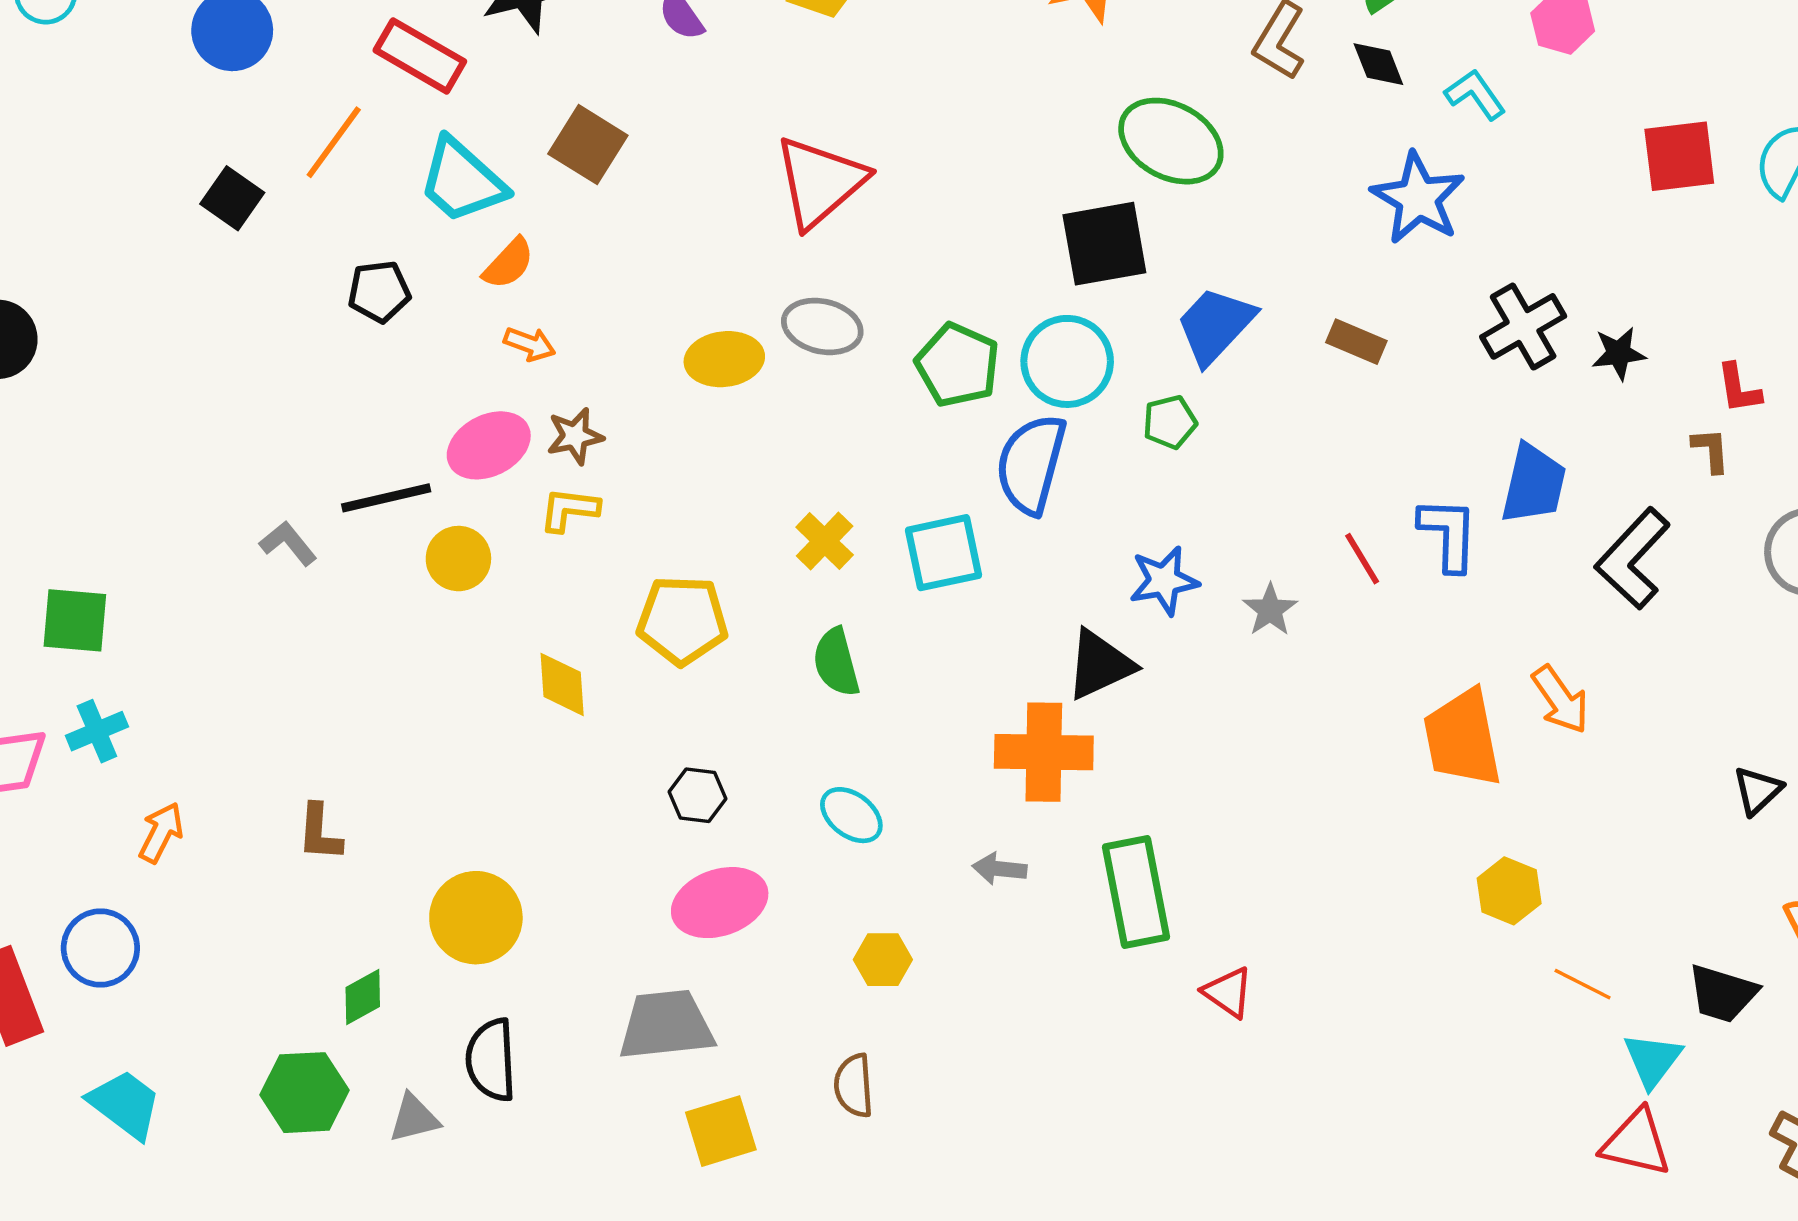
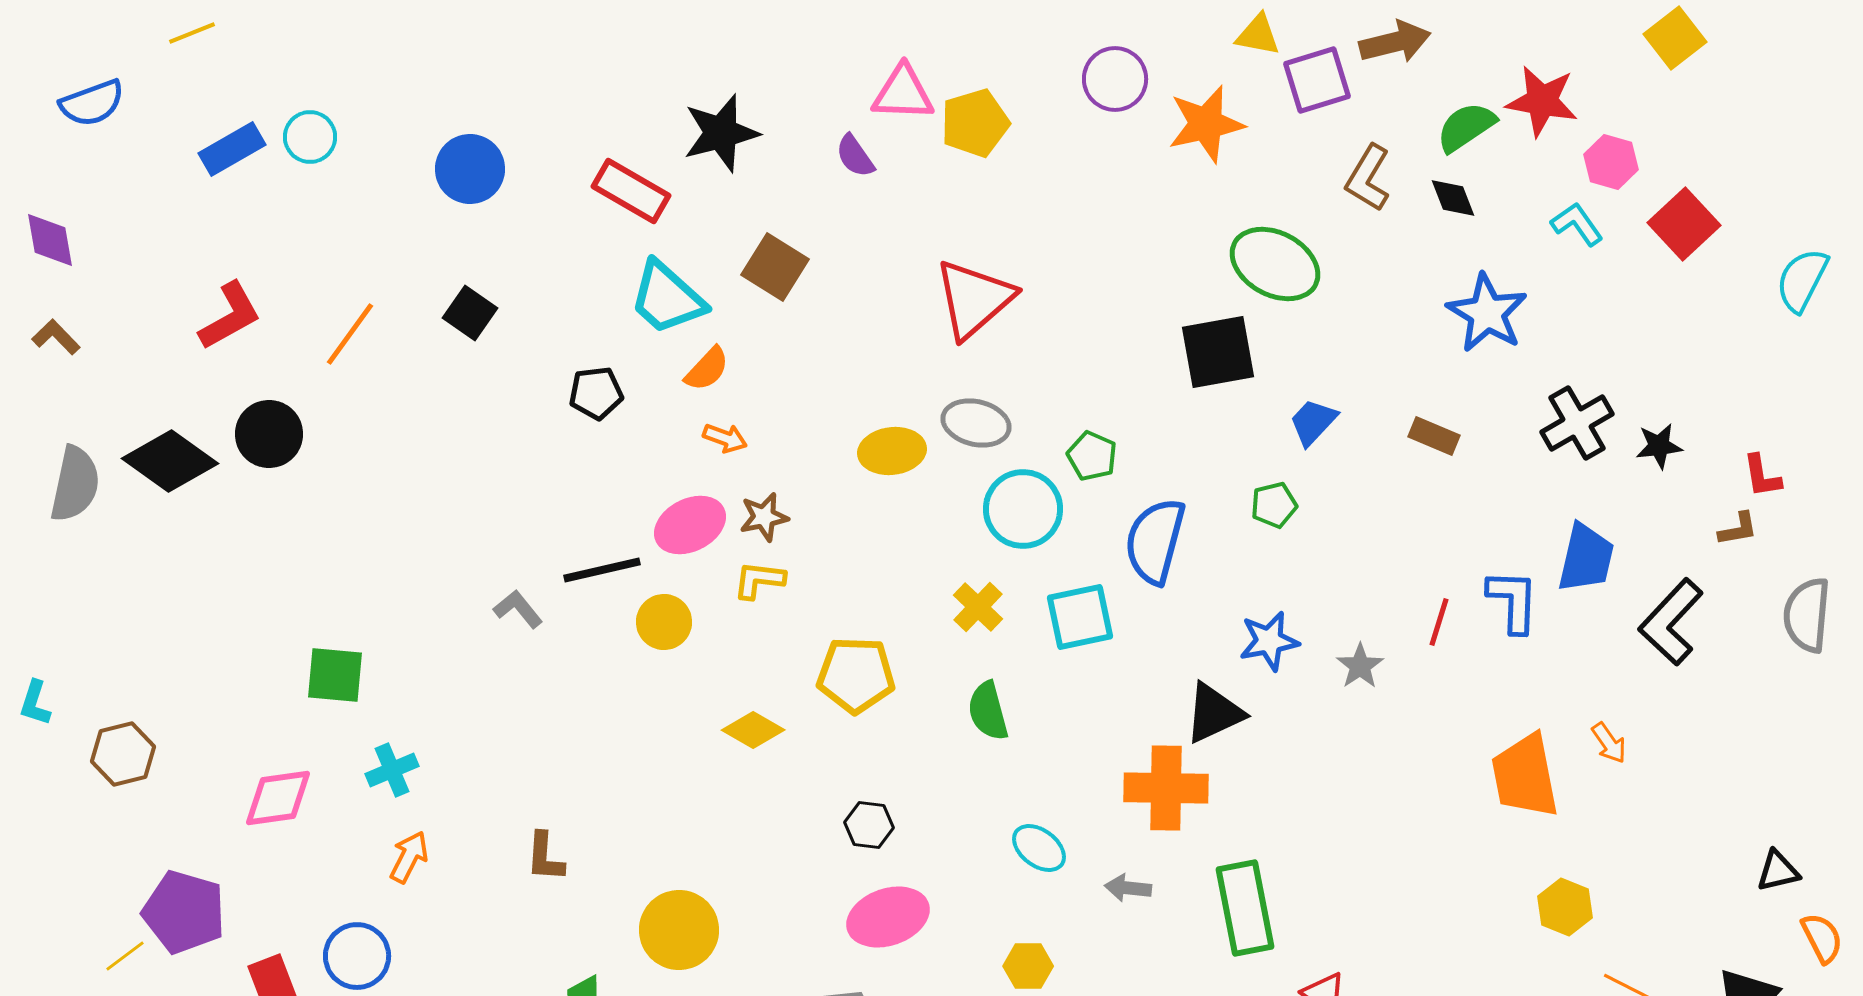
cyan L-shape: (1475, 94) -> (1577, 224), moved
orange line: (334, 142) -> (350, 334), moved
red square: (1679, 156) -> (1684, 224), moved, turned -36
blue trapezoid: (1215, 325) -> (1313, 422), size x0.7
cyan circle: (1067, 361) -> (1023, 509), moved
green pentagon: (958, 365) -> (1092, 456), size x0.7
brown L-shape: (1711, 450) -> (1738, 529), turned 84
red line: (1362, 559) -> (1439, 622), turned 48
yellow diamond: (562, 684) -> (753, 730), turned -56
orange arrow: (1560, 700) -> (1609, 743), size x0.7
cyan cross: (97, 731) -> (392, 770), moved
black triangle: (1757, 791) -> (1778, 871), moved, turned 30
cyan ellipse: (851, 815) -> (1039, 848), moved

